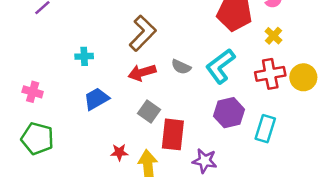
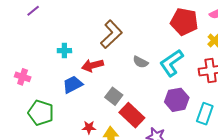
red arrow: (142, 73) -> (92, 65), moved
red rectangle: (173, 134) -> (132, 115), turned -55
green pentagon: (37, 139) -> (41, 113), moved

